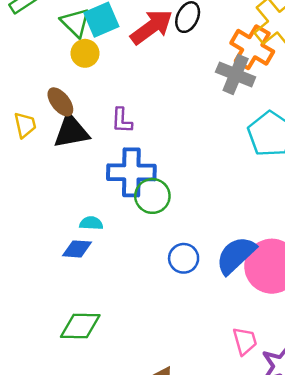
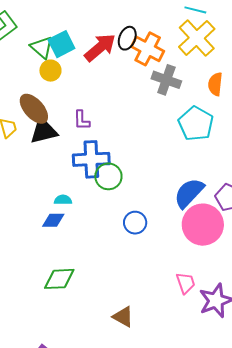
orange cross: (252, 47) -> (148, 49), moved
brown ellipse: (60, 102) -> (34, 109), size x1.4
blue semicircle: (236, 255) -> (189, 193), moved

